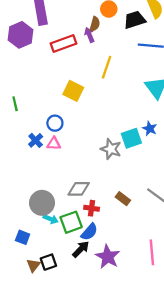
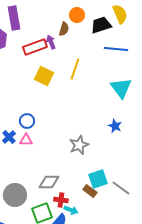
purple arrow: (89, 35) -> (51, 42), moved
yellow square: (73, 91) -> (44, 76), moved
cyan square: (131, 138) -> (98, 179), moved
gray star: (111, 149) -> (79, 145), turned 30
cyan arrow: (51, 219) -> (71, 210), moved

